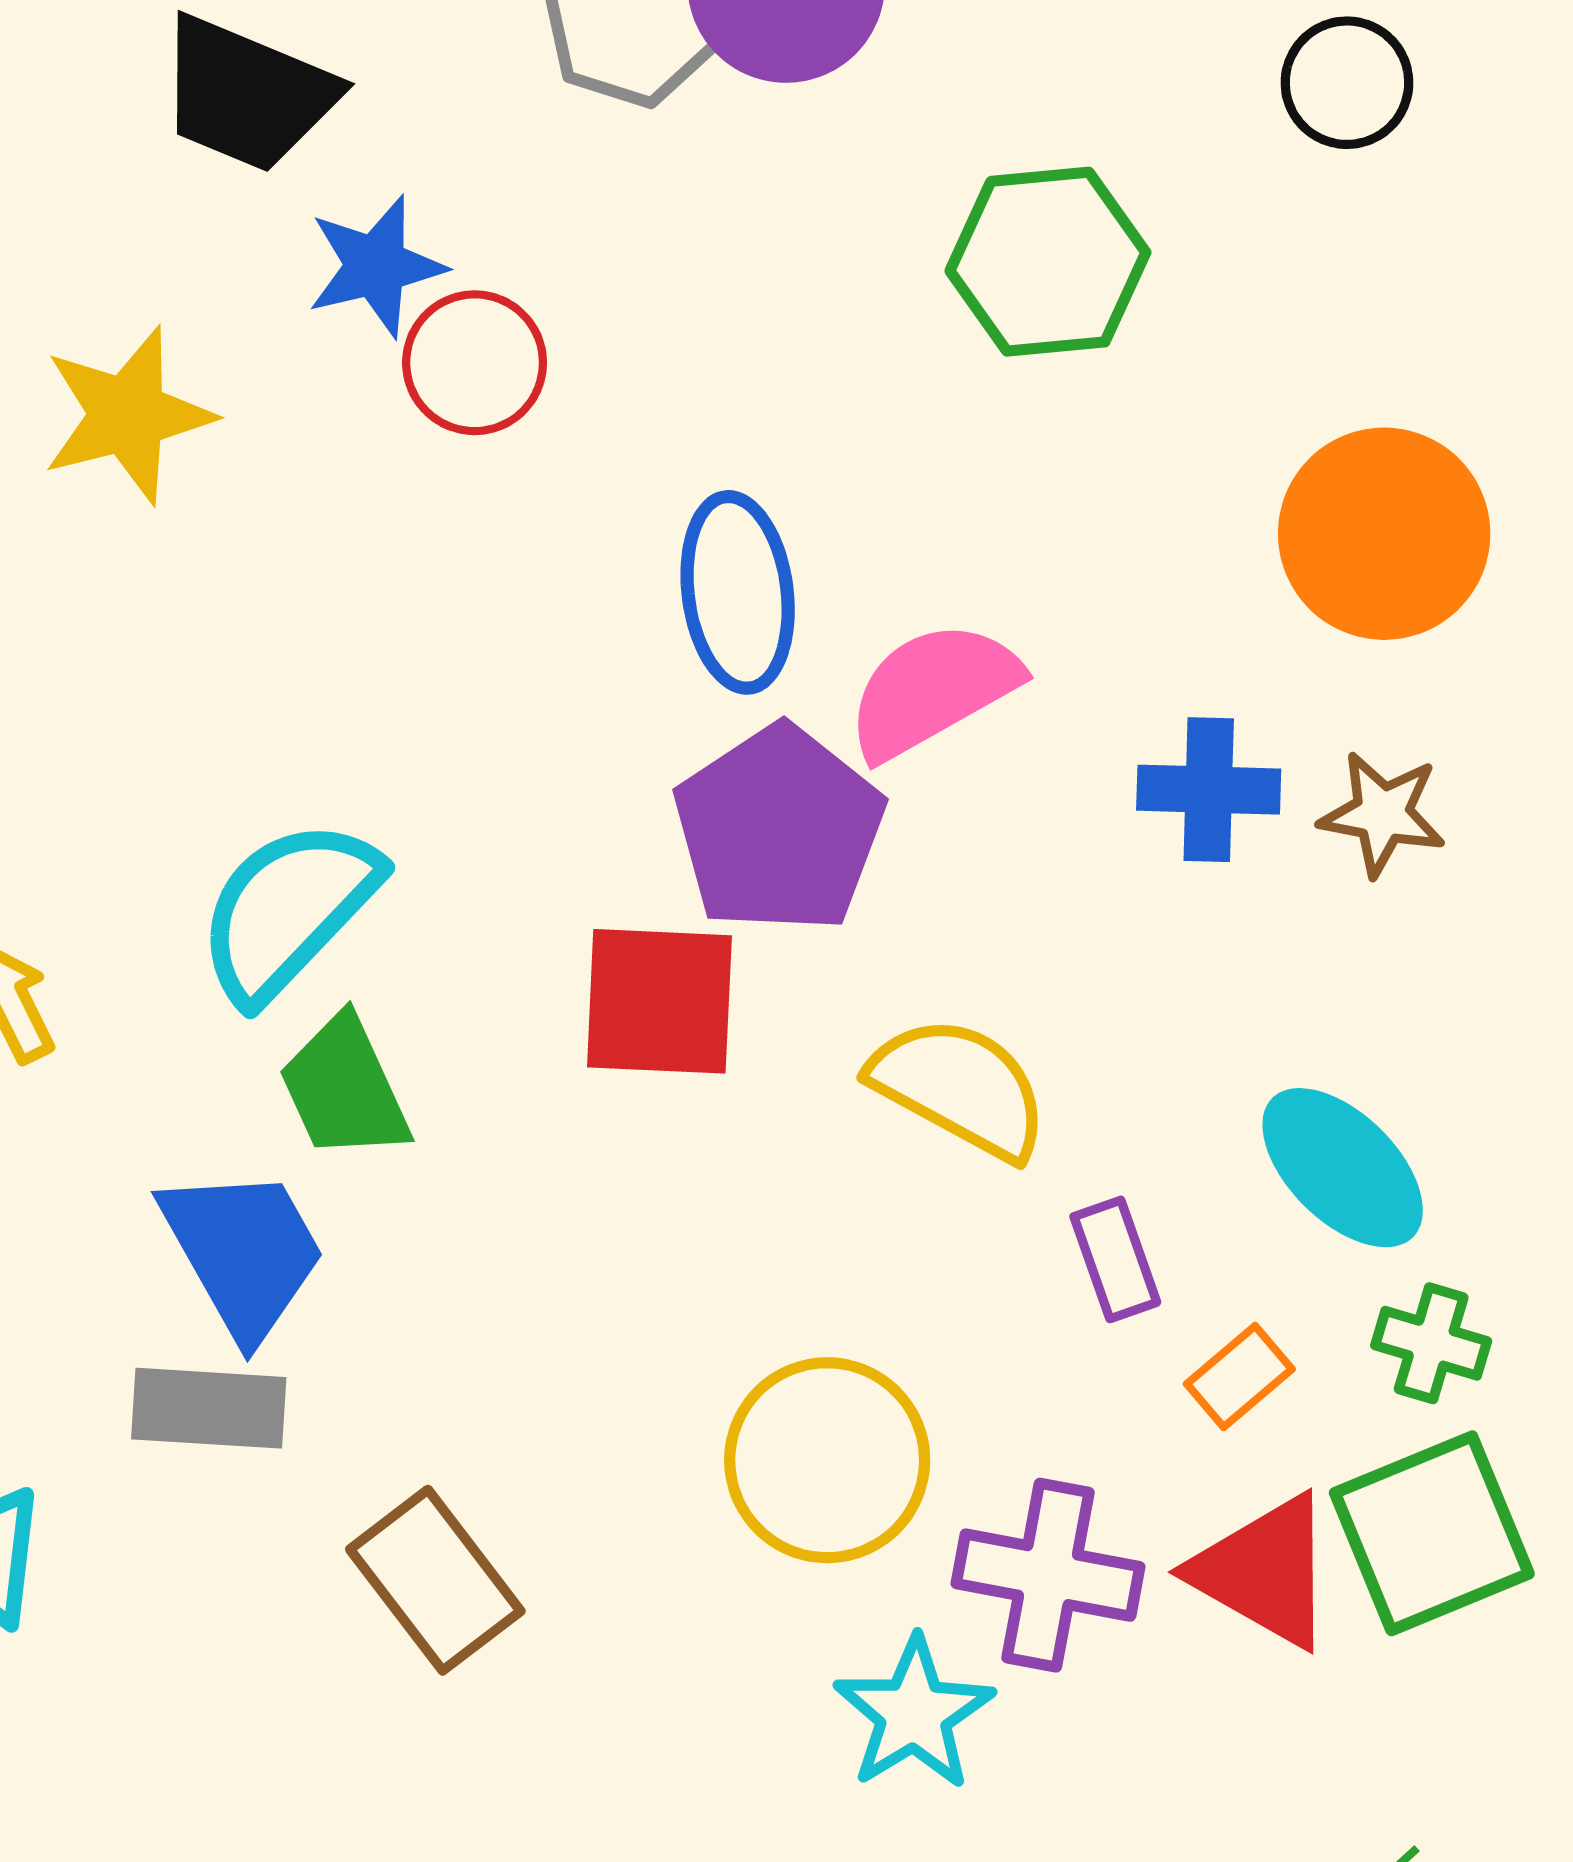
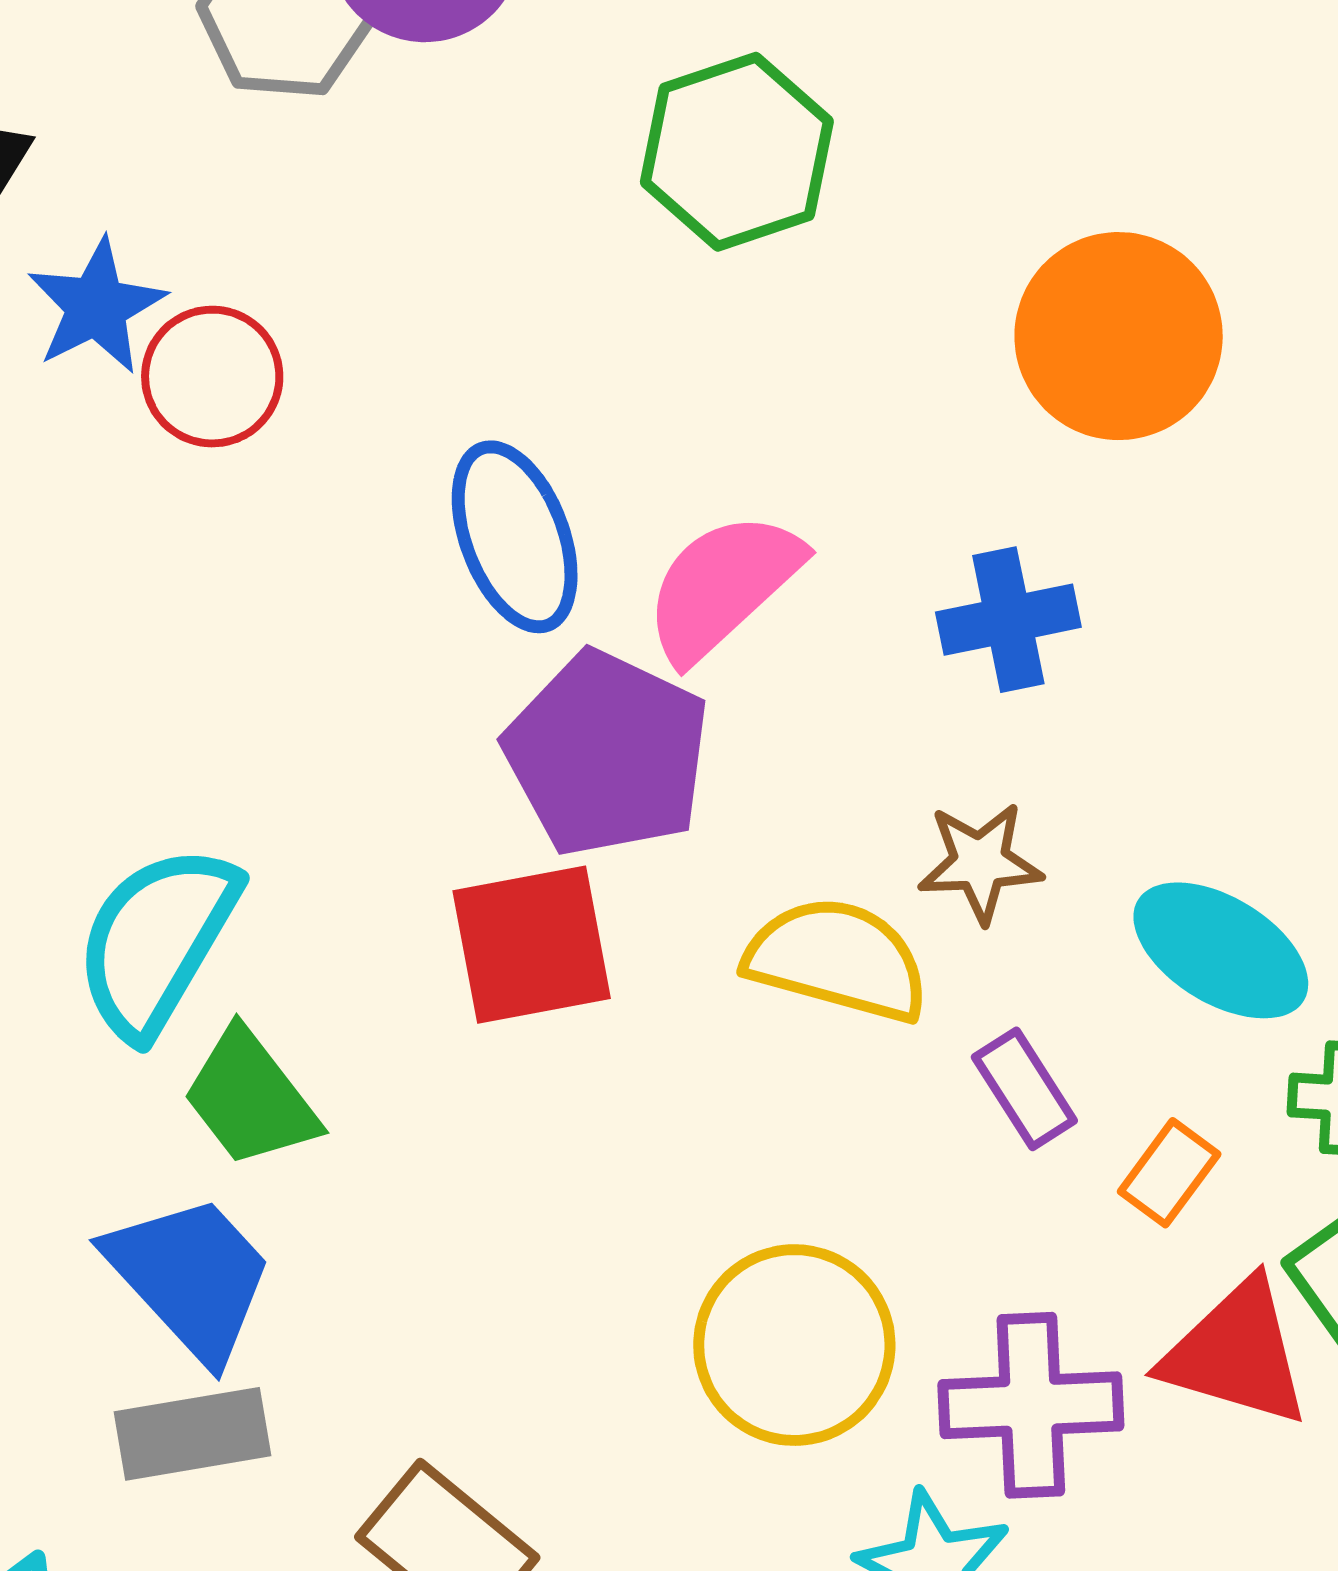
brown star: (1383, 814) -> (980, 862), moved

